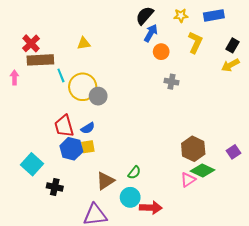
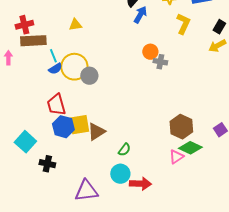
red cross: (31, 43) -> (24, 25), turned 30
orange circle: (161, 52) -> (150, 52), moved
blue semicircle: (88, 128) -> (55, 69), moved
yellow square: (88, 147) -> (79, 125), size x1.5
brown triangle: (105, 181) -> (96, 132), moved

